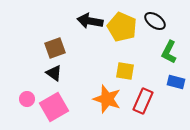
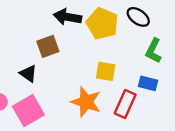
brown square: (55, 48) -> (48, 46), moved
blue rectangle: (176, 82) -> (148, 83), moved

